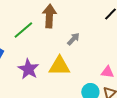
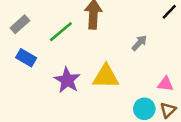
gray arrow: (73, 39) -> (139, 43), moved

